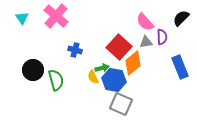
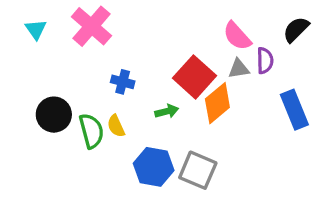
yellow semicircle: (93, 77) -> (116, 126), moved
blue hexagon: (114, 80) -> (154, 167), moved

